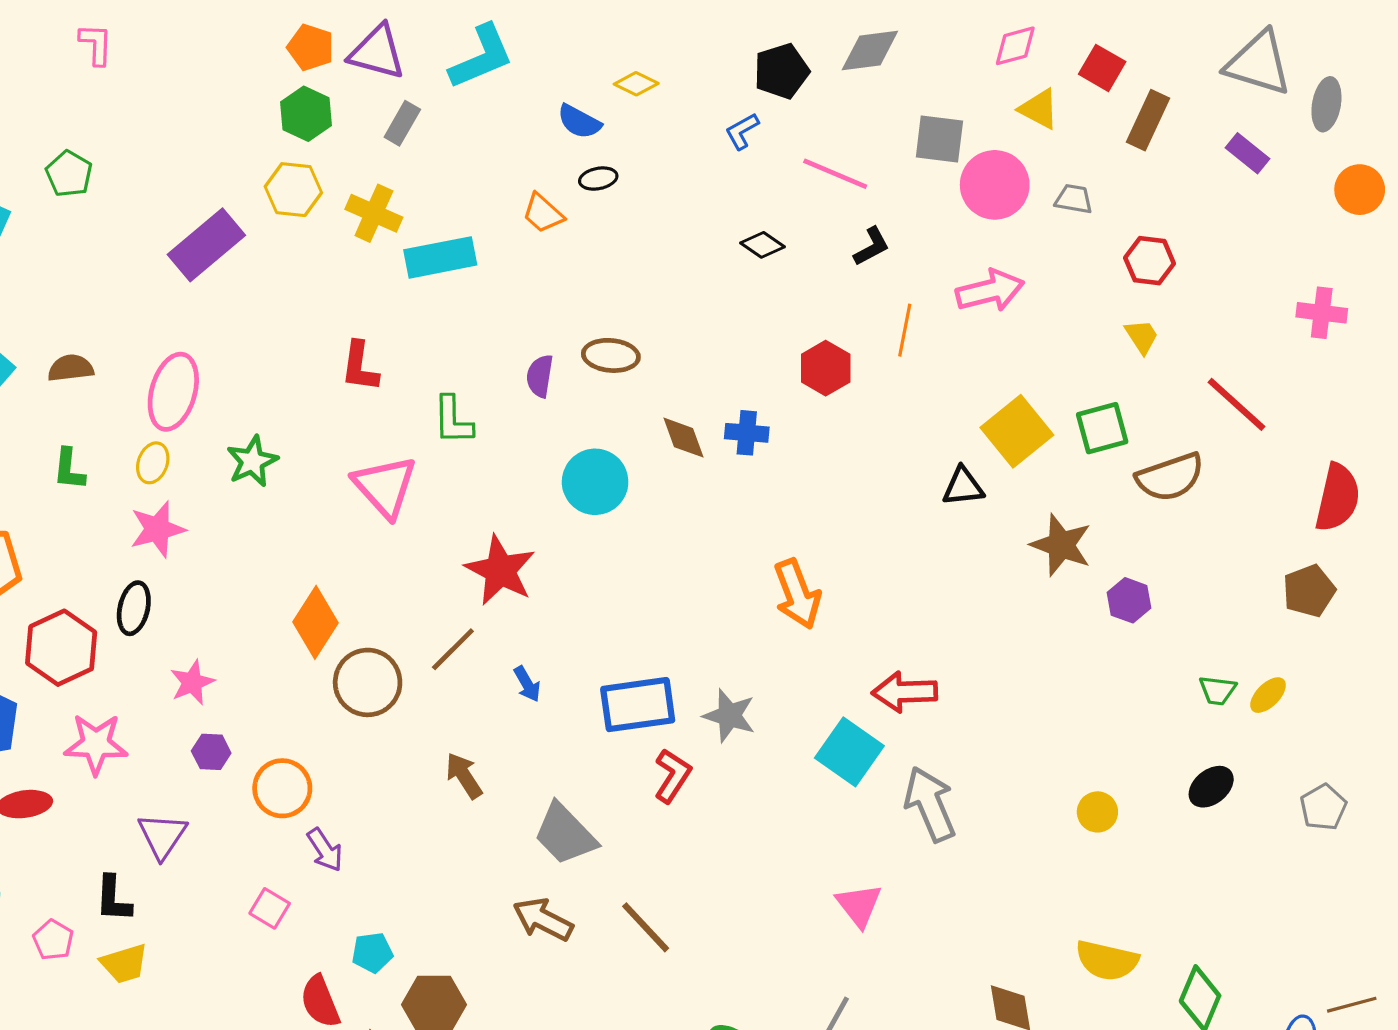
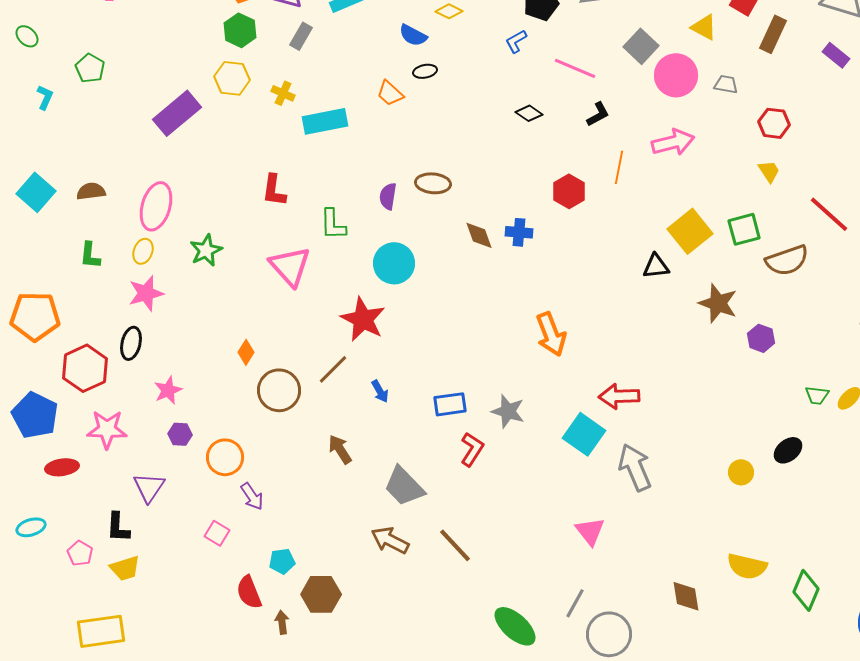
gray square: (939, 139) -> (641, 46), turned 36
yellow cross: (374, 213) -> (283, 93), size x0.7
cyan circle: (595, 482) -> (394, 263), moved
orange diamond: (315, 622) -> (246, 352), size x0.6
blue rectangle: (638, 705) -> (450, 404), size x0.7
black ellipse: (1211, 787) -> (788, 450), moved

